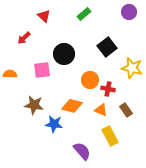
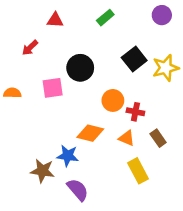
red triangle: (44, 16) -> (55, 20), turned -40
yellow star: (132, 68) -> (166, 68), moved, turned -30
brown star: (34, 105) -> (43, 171), moved
purple semicircle: (82, 151) -> (78, 190), moved

